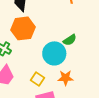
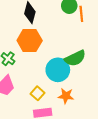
green semicircle: (70, 40) -> (75, 58), size x1.5

